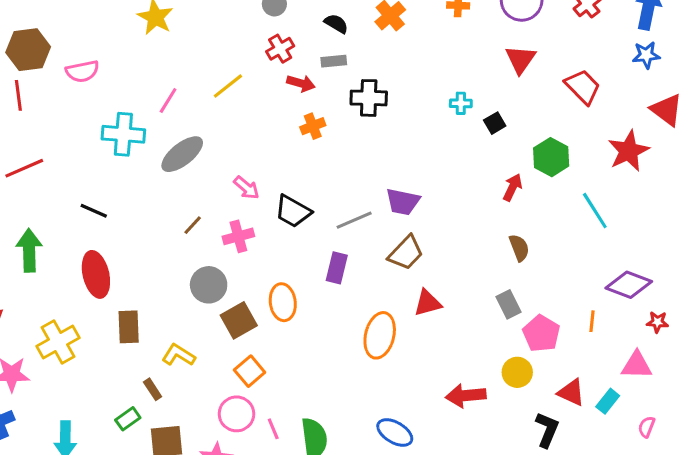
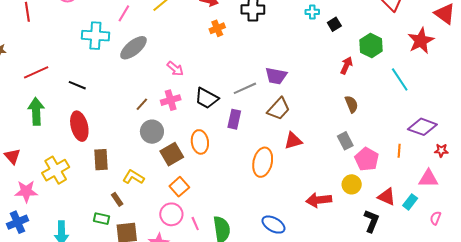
red line: (24, 168) -> (36, 72), moved
black trapezoid: (293, 211) -> (207, 98), moved
brown line: (193, 225) -> (142, 104), moved
green rectangle: (128, 419) -> (102, 219), turned 49

